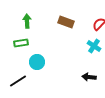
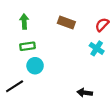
green rectangle: (21, 43) -> (27, 46), moved
black arrow: (89, 77) -> (85, 93), moved

